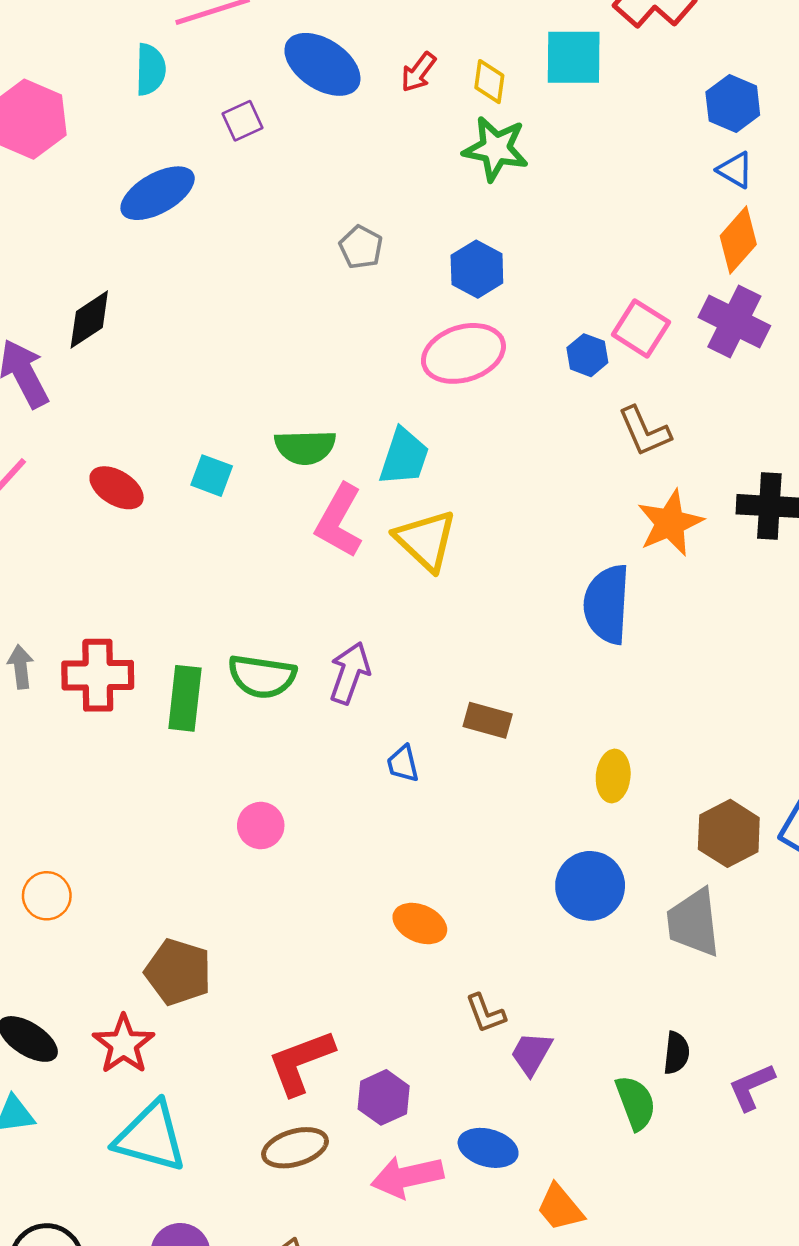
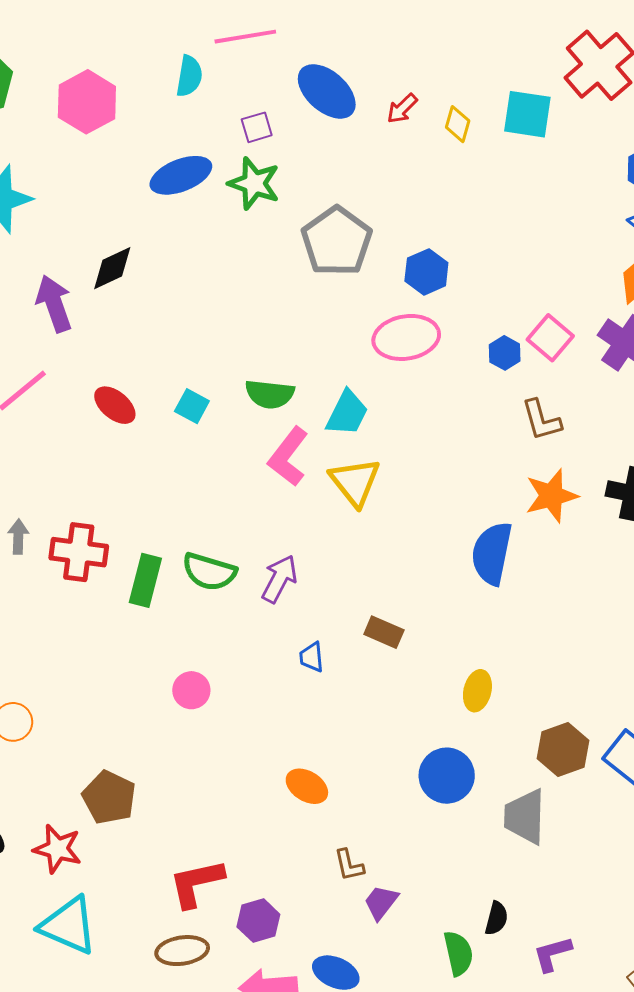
green star: (496, 149) -> (254, 183), moved
gray pentagon: (361, 247) -> (337, 241), size x2.0
red star: (124, 1044) -> (57, 849), turned -30

